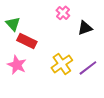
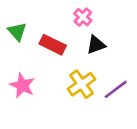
black triangle: (85, 28) -> (96, 45), moved
red rectangle: (27, 41) -> (53, 45), moved

